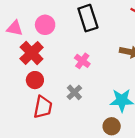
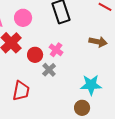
red circle: (35, 80) -> (35, 55), moved
gray cross: (74, 92) -> (49, 70), moved

